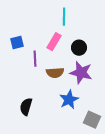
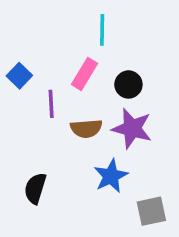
blue square: (17, 43) -> (19, 76), turned -32
gray square: (92, 120) -> (151, 211), turned -36

